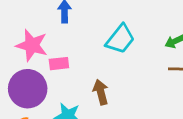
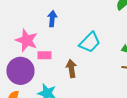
brown arrow: (101, 92) -> (71, 69), moved

